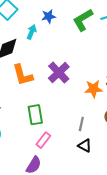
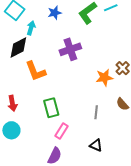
cyan arrow: (32, 32) -> (31, 28), moved
purple cross: (59, 73) -> (70, 49), moved, turned 30
black triangle: (85, 146) -> (96, 145), moved

